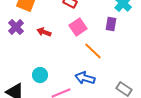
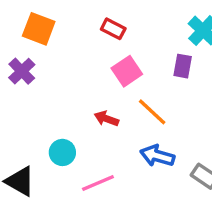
red arrow: (44, 32) -> (106, 119), moved
blue arrow: (85, 78) -> (157, 156), moved

